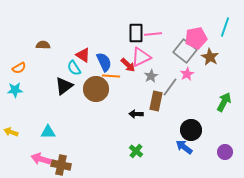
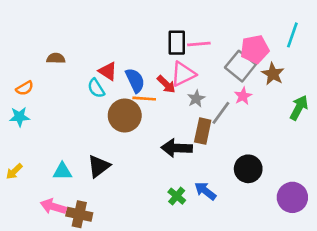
black triangle: (64, 86) -> (99, 166), moved
green arrow: (224, 102) -> (299, 108), moved
black arrow: (136, 114) -> (177, 148), size x1.6
yellow arrow: (11, 132) -> (14, 171), turned -64
blue arrow: (184, 147) -> (205, 191), moved
purple circle: (225, 152) -> (292, 197), size x1.5

